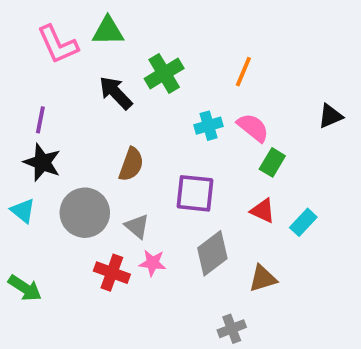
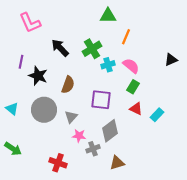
green triangle: (108, 31) -> (108, 16), moved
green cross: (164, 73) -> (92, 49), moved
black star: (42, 162) -> (38, 76), moved
green rectangle: (272, 162) -> (133, 87), moved
gray triangle: (137, 226) -> (71, 117), turned 32
red cross: (112, 273) -> (58, 163), moved
brown triangle: (263, 278) -> (117, 163), moved
gray cross: (232, 329) -> (93, 149), moved

